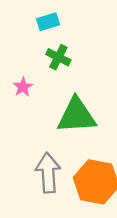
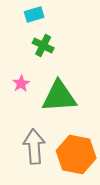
pink star: (23, 87) -> (21, 83), moved

